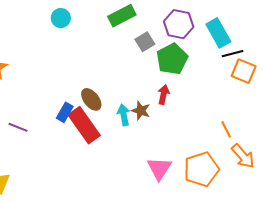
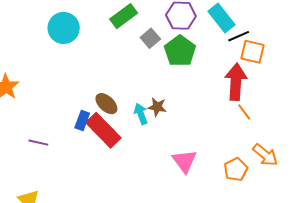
cyan circle: (61, 18) -> (64, 28), size x1.6
red arrow: (164, 95) -> (236, 82), moved, size x1.8
orange arrow: (243, 156) -> (265, 155), moved
orange pentagon: (201, 169) -> (236, 169), moved, size x0.7

